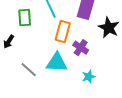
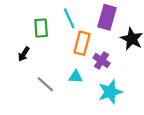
cyan triangle: (57, 63) -> (76, 77), size x0.6
cyan star: (89, 77) -> (110, 92), size x1.6

